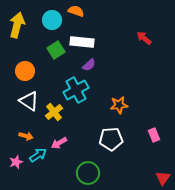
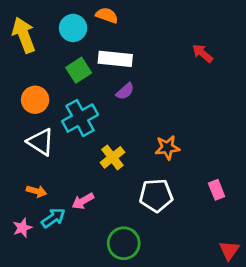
yellow arrow: (17, 25) -> (24, 35), turned -35
cyan cross: (76, 90) -> (80, 118), moved
yellow cross: (54, 112) -> (112, 157), moved

